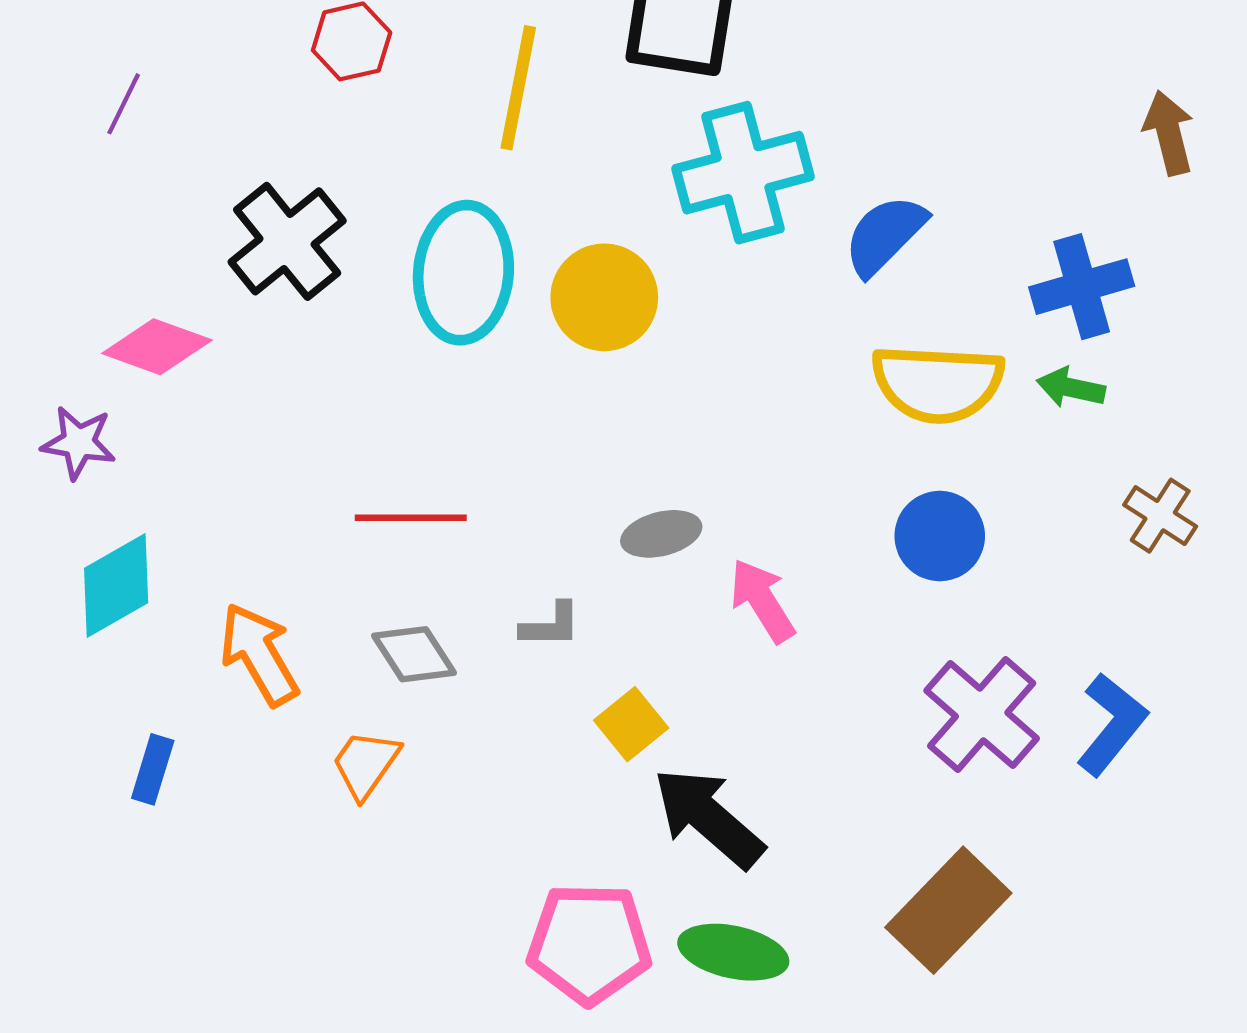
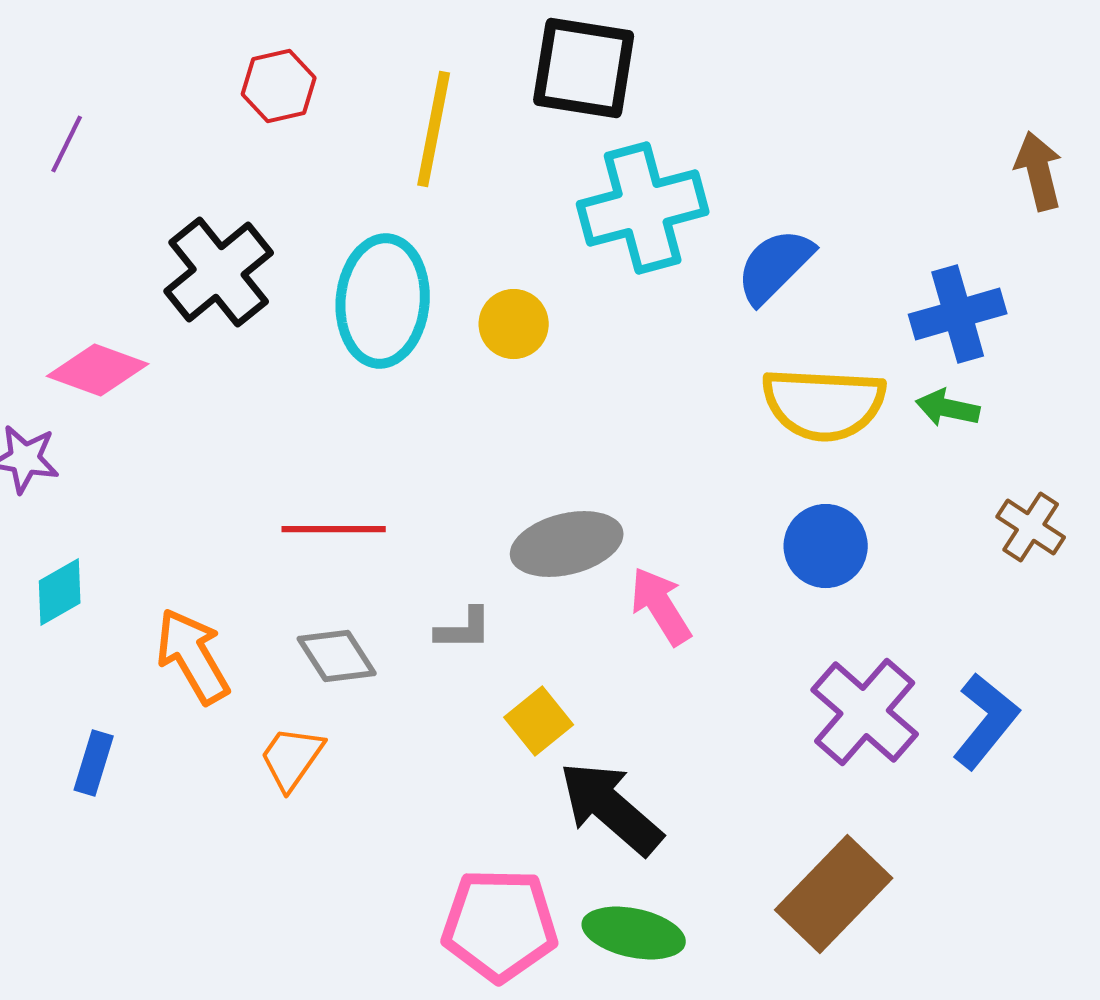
yellow circle: (604, 297) -> (514, 324), size x0.7
gray ellipse: (661, 534) -> (567, 544), size x1.5
cyan diamond: (116, 585) -> (60, 592), size x0.7

